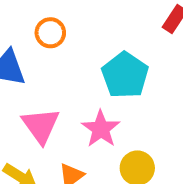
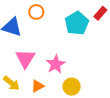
cyan pentagon: (125, 75) -> (77, 23), moved

